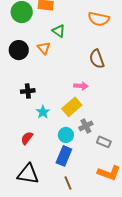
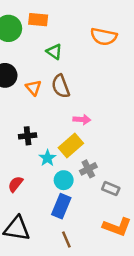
orange triangle: (44, 48) -> (33, 88), moved
brown semicircle: (97, 59) -> (61, 86), moved
black cross: (28, 91) -> (28, 136), moved
cyan star: (43, 112) -> (47, 158), moved

